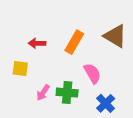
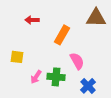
brown triangle: (115, 36) -> (96, 18), moved, turned -30
red arrow: (37, 43) -> (32, 20), moved

